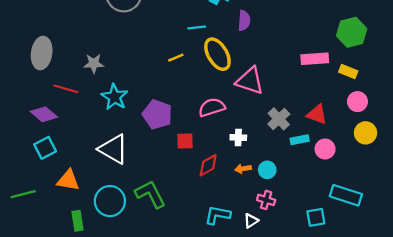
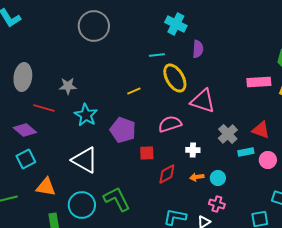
yellow line: (176, 58) -> (134, 91), moved

